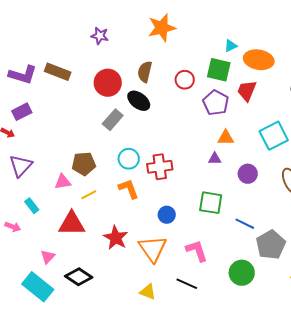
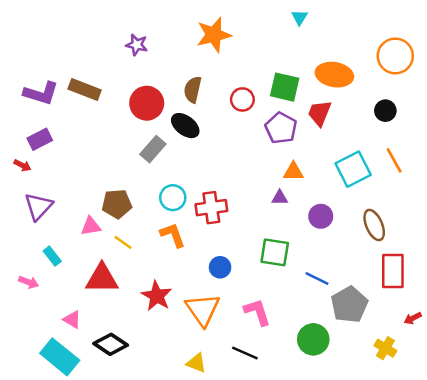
cyan triangle: (231, 46) -> (300, 17), moved, turned -32
yellow line: (89, 195) -> (123, 242), turned 63
pink triangle: (48, 257) -> (72, 319), turned -42

